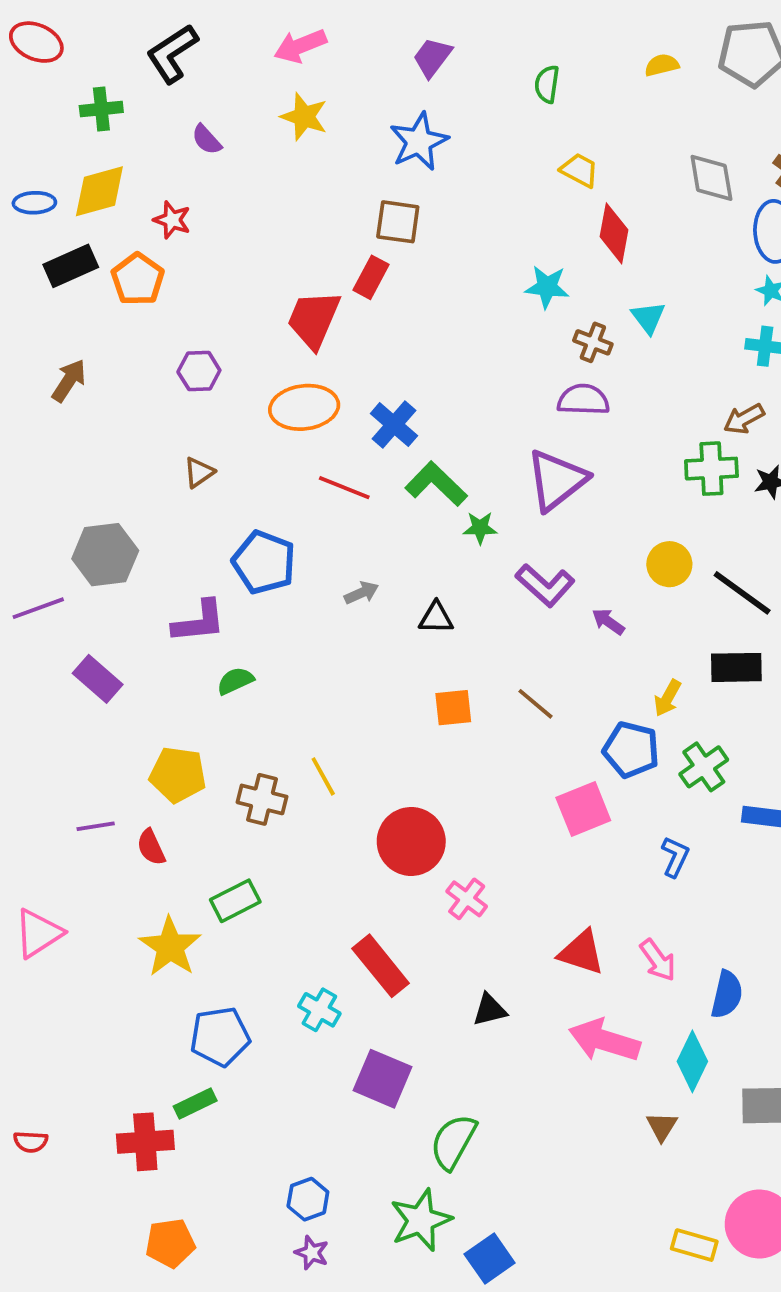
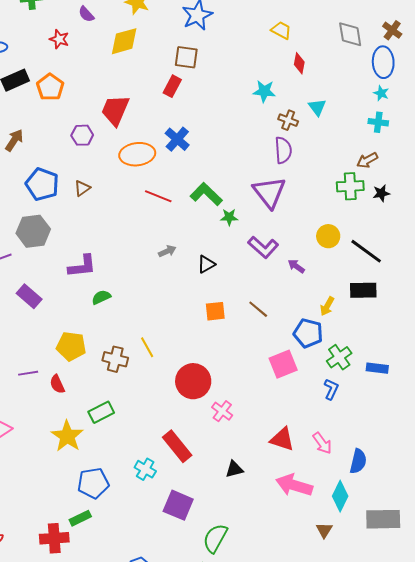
yellow diamond: (99, 191) -> (124, 41), moved
red star: (172, 220) -> (59, 39), moved
red diamond: (614, 233) -> (299, 63), size x0.7
red trapezoid: (314, 319) -> (115, 110), moved
purple semicircle: (583, 400) -> (283, 150), turned 84
blue cross: (394, 425) -> (177, 139), moved
purple triangle: (557, 480) -> (269, 192), turned -30
blue pentagon: (264, 562) -> (42, 184), moved
black triangle: (436, 618) -> (206, 264), turned -30
green cross: (704, 767) -> (339, 357), moved

